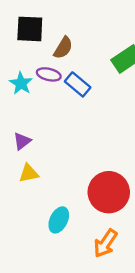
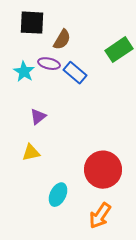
purple triangle: (22, 141) -> (38, 117), moved

